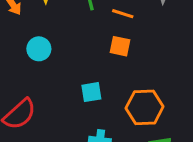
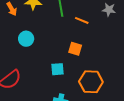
orange square: (120, 46) -> (75, 49), moved

